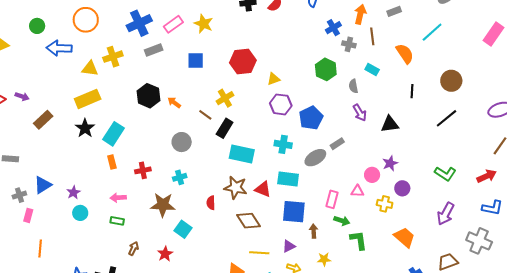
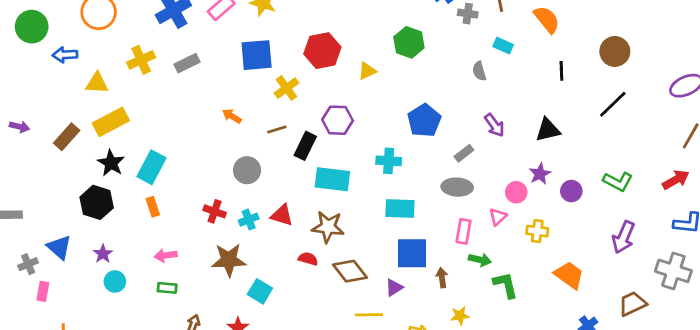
green circle: (37, 26) -> (32, 27), size x1.5
blue arrow: (59, 48) -> (65, 55), size x0.7
gray rectangle: (154, 50) -> (187, 63), moved
blue square: (196, 61) -> (257, 55), size x1.4
yellow triangle: (90, 69) -> (97, 83), moved
green hexagon: (326, 69) -> (409, 42), moved
black hexagon: (148, 96) -> (97, 202), moved
yellow cross: (225, 98) -> (286, 88), moved
purple hexagon: (281, 104) -> (338, 120), moved
purple arrow: (360, 113) -> (494, 125), moved
brown line: (205, 115) -> (277, 129), turned -48
brown rectangle: (43, 120) -> (67, 137), moved
black triangle: (390, 124) -> (548, 130), moved
gray ellipse: (315, 158) -> (457, 187), moved, turned 40
red cross: (143, 170) -> (215, 211), moved, turned 35
blue triangle: (43, 185) -> (59, 247), turned -42
purple circle: (402, 188) -> (571, 191), moved
red triangle: (263, 189) -> (282, 215), moved
pink triangle: (357, 191) -> (498, 217), turned -40
red semicircle: (211, 203) -> (308, 259), moved, turned 112
purple triangle: (289, 246) -> (394, 288), moved

